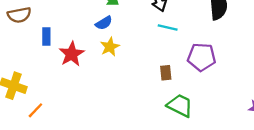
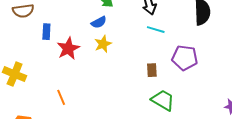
orange line: (35, 110) -> (61, 97), moved, turned -70

